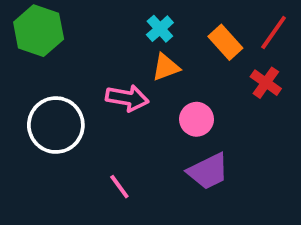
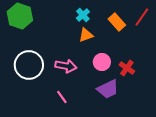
red cross: (266, 83) -> (127, 68), moved
pink arrow: (127, 98) -> (66, 66), moved

